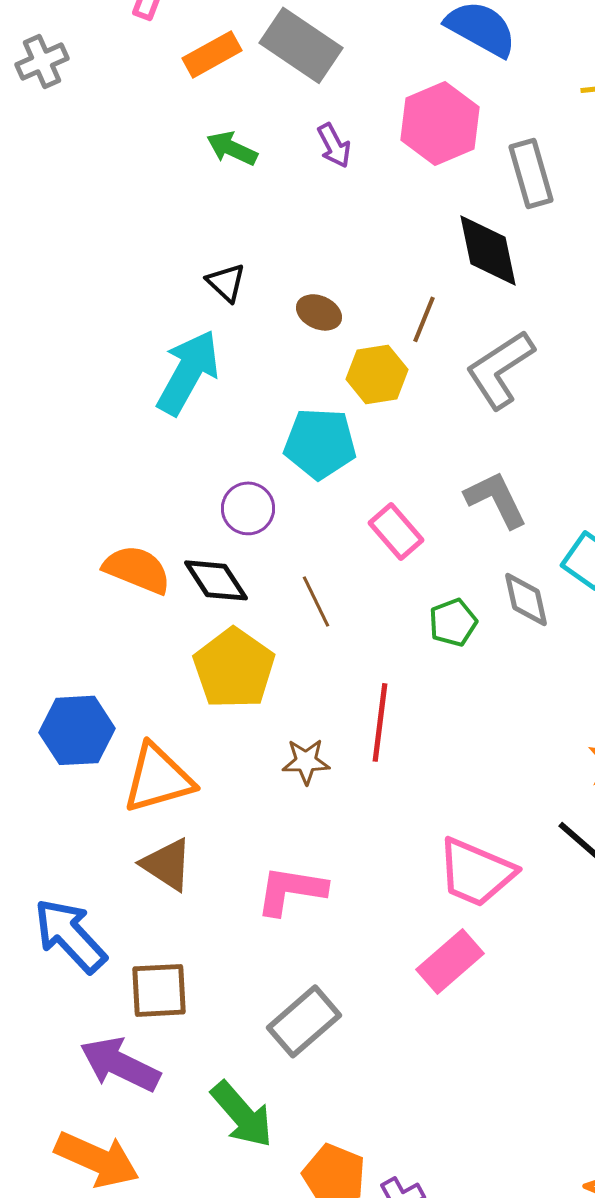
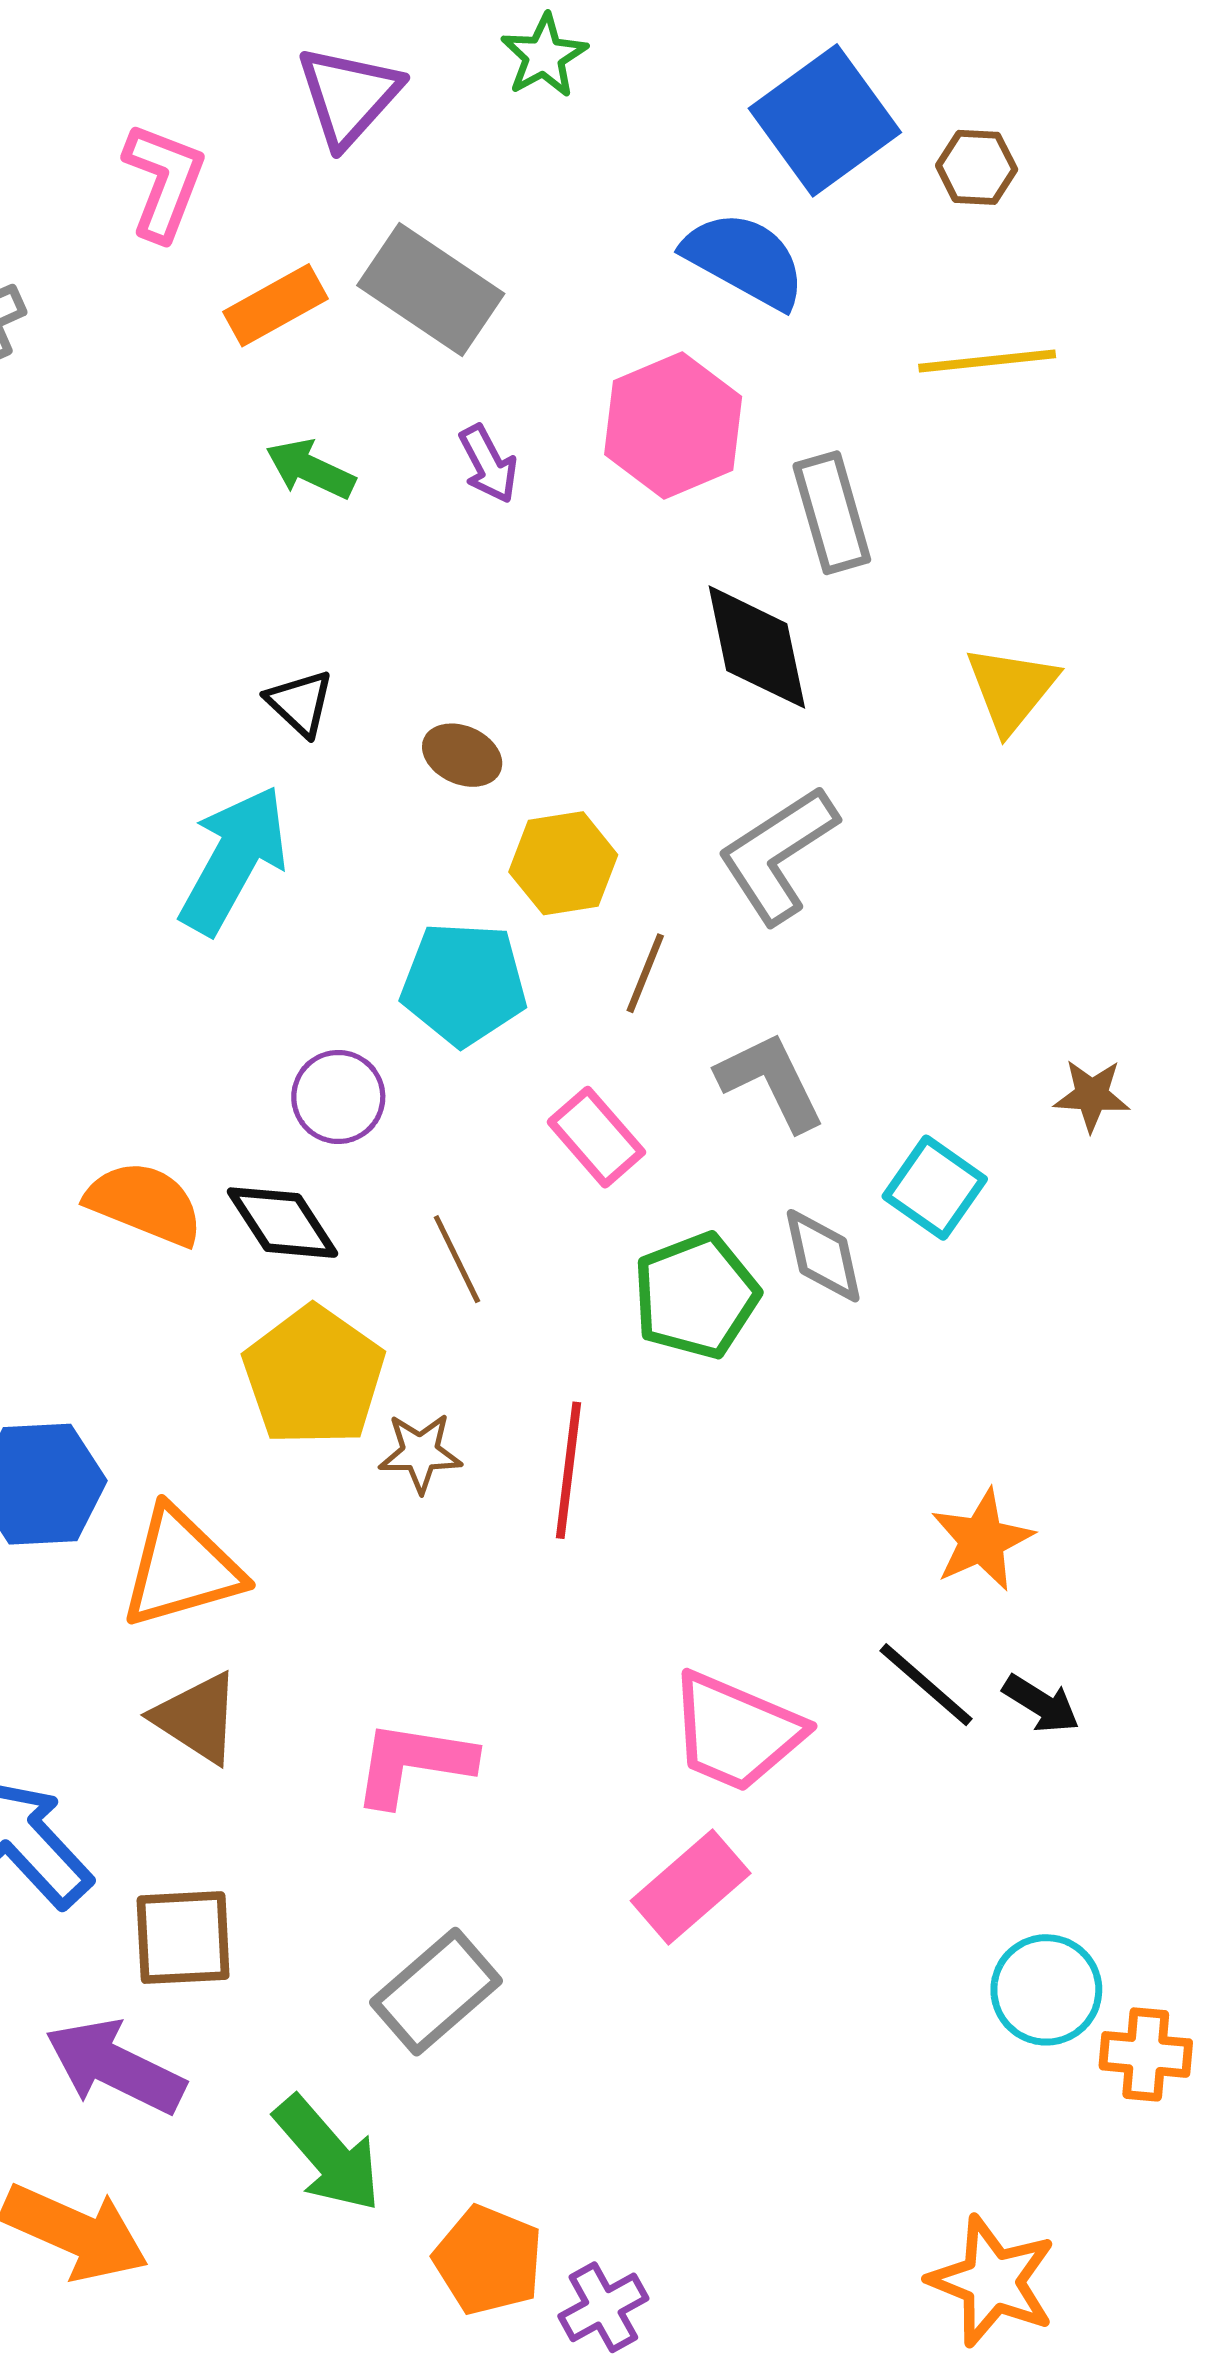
brown line: (424, 319) -> (645, 973), moved
green pentagon: (453, 622) -> (696, 1296), size x1.5
brown star: (306, 761) -> (420, 1453), moved

